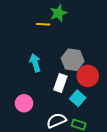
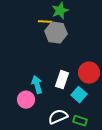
gray hexagon: (73, 60) -> (56, 33), moved
cyan arrow: (35, 63) -> (37, 85), moved

